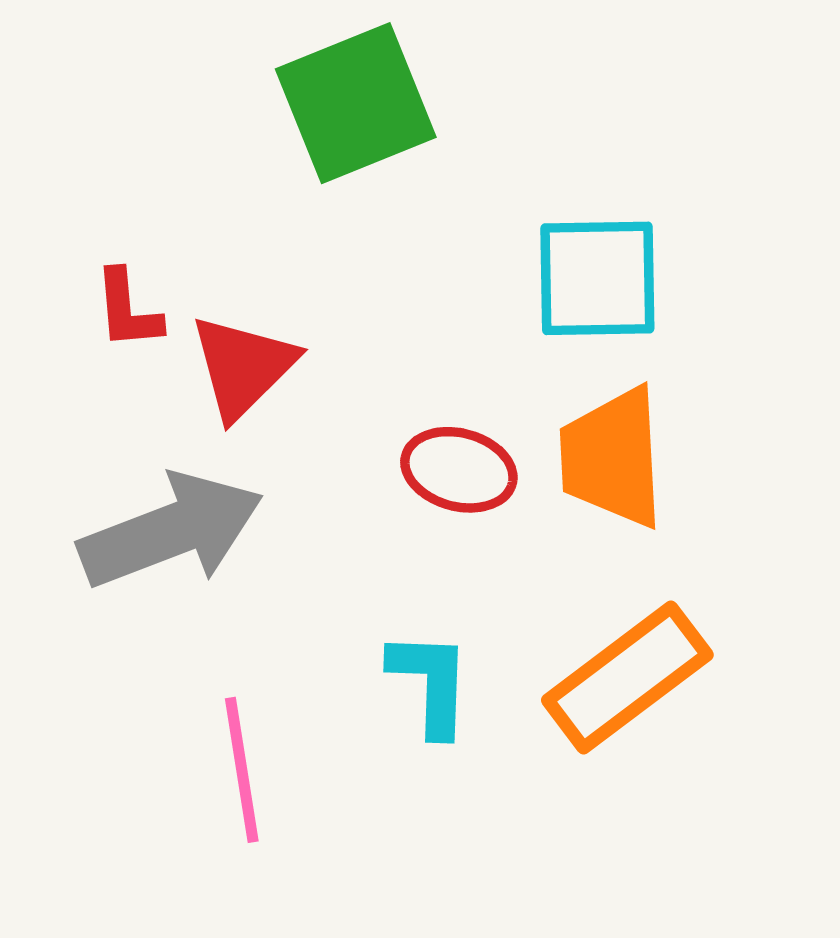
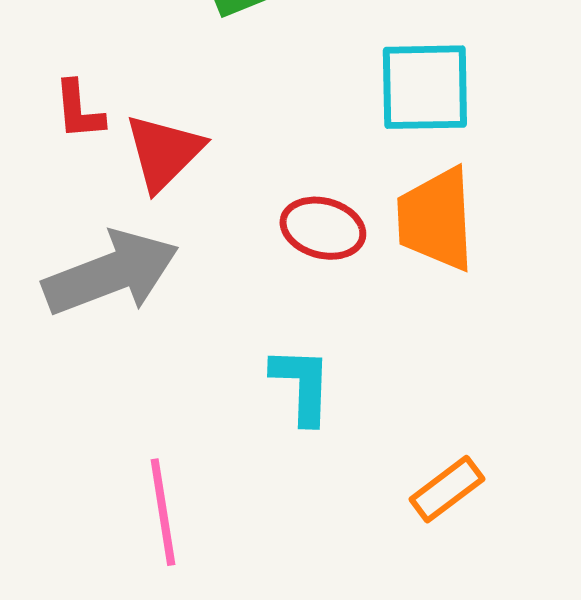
orange rectangle: (627, 678) -> (447, 489), moved, size x0.6
pink line: (242, 770) -> (163, 512), moved

